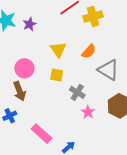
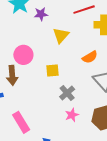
yellow triangle: (58, 50) -> (61, 35), moved
yellow square: (57, 75) -> (52, 70), turned -32

